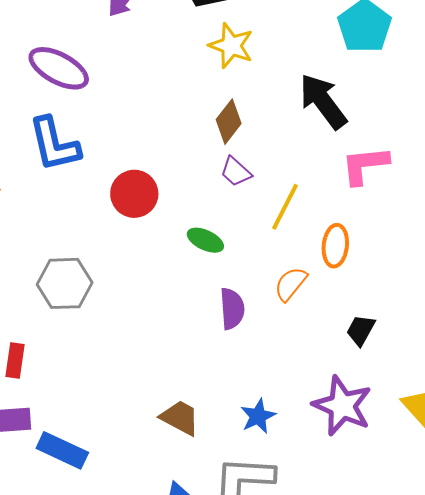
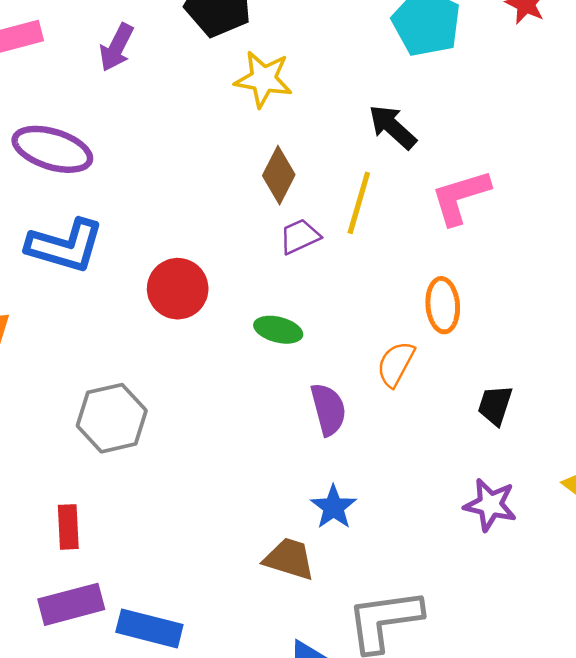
black arrow: (323, 101) -> (392, 127), size x0.7
blue L-shape: (54, 144) -> (65, 246), turned -50
purple trapezoid: (236, 172) -> (300, 236), turned 124
yellow line: (285, 207) -> (359, 203), moved
purple star: (342, 406) -> (490, 505), size x0.7
blue star: (258, 416) -> (334, 507), moved

